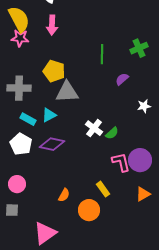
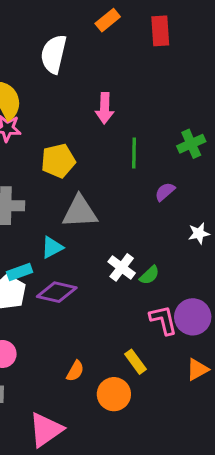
pink arrow: (52, 25) -> (105, 108), moved
yellow pentagon: (54, 71) -> (58, 161), moved, turned -30
cyan rectangle: (28, 119) -> (20, 272), moved, turned -49

